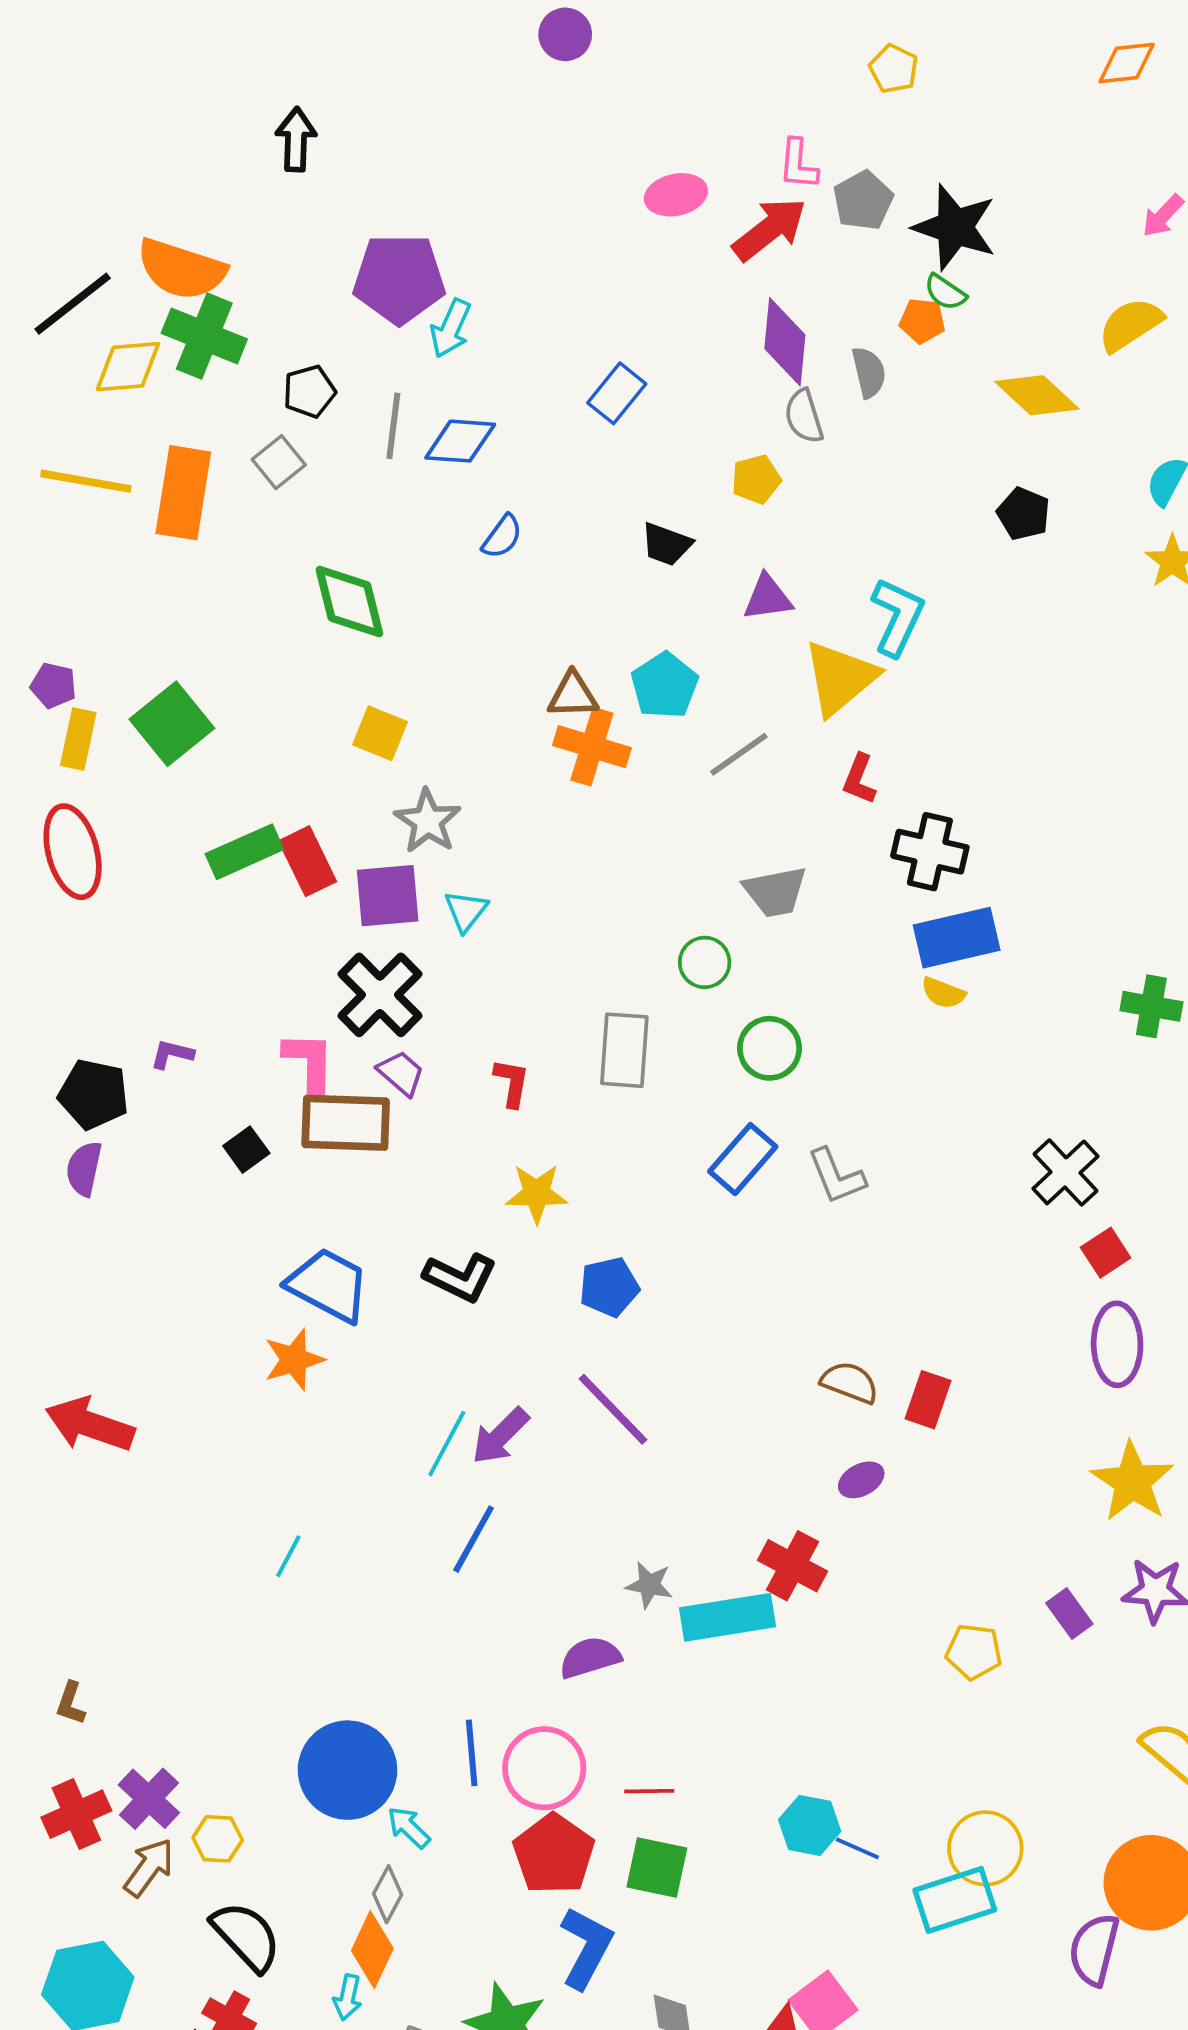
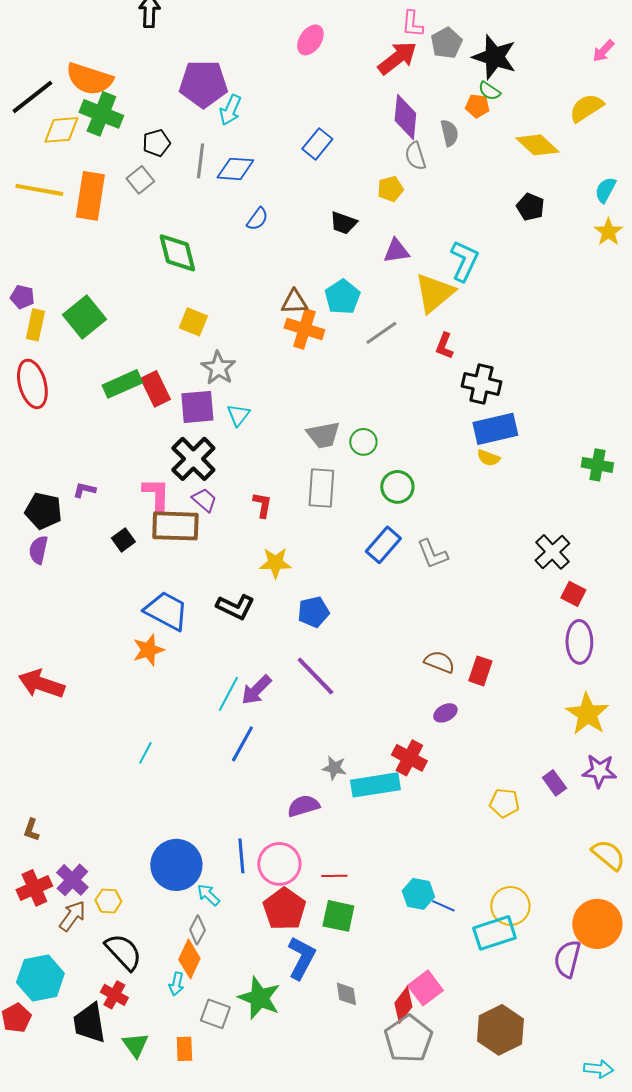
pink ellipse: (676, 195) -> (310, 40), moved, turned -44
gray trapezoid: (775, 892) -> (323, 435), moved
red square: (1106, 1253) -> (573, 594), turned -30

